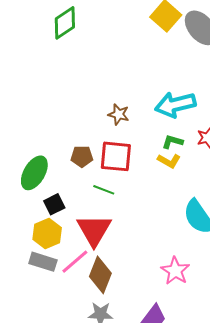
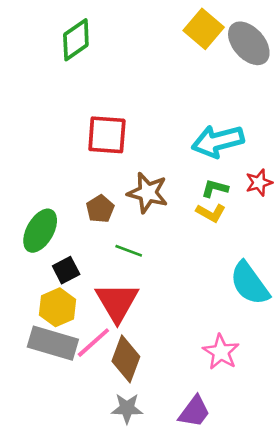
brown star: (119, 114) -> (148, 193), moved, size x1.5
brown pentagon: (82, 156) -> (100, 209), turned -30
red square: (116, 156) -> (107, 135), moved
gray rectangle: (43, 262) -> (53, 343), size x1.4

